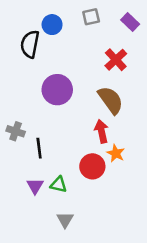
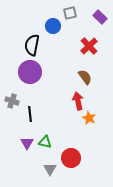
blue circle: (52, 25) -> (53, 26), moved
black semicircle: (30, 44) -> (32, 45), moved
purple circle: (57, 90) -> (30, 72), moved
brown semicircle: (111, 100) -> (85, 77), size x0.7
red circle: (92, 166) -> (71, 158), moved

